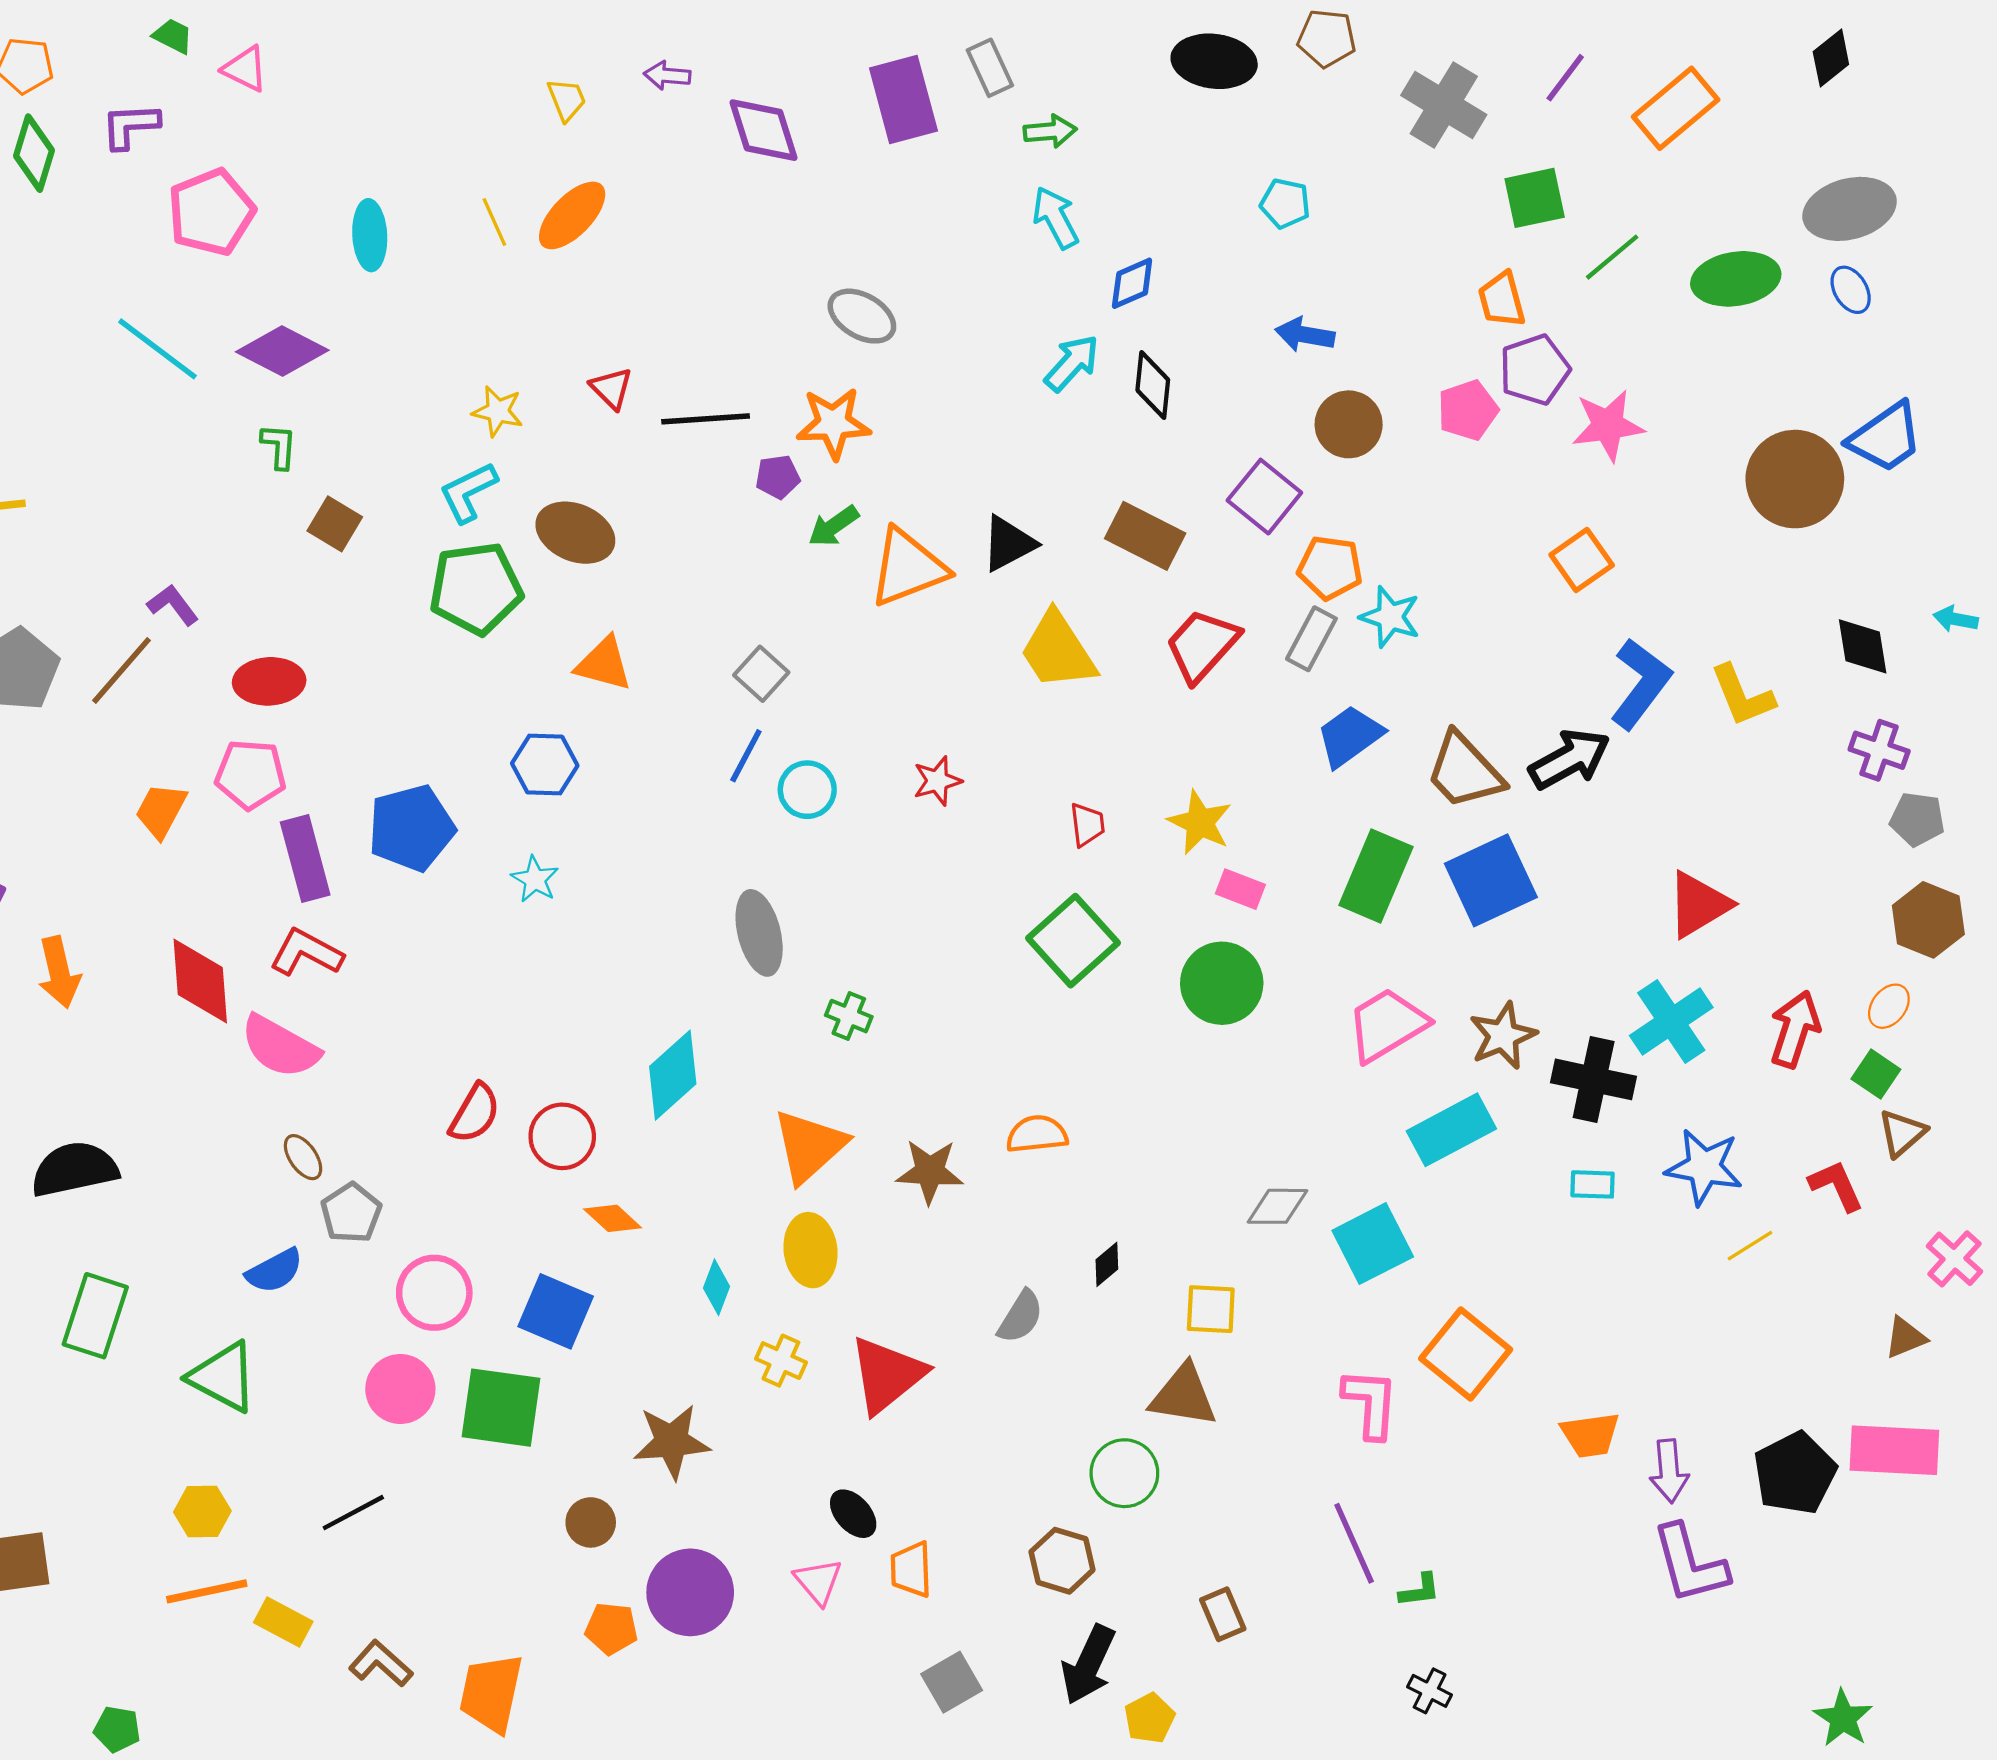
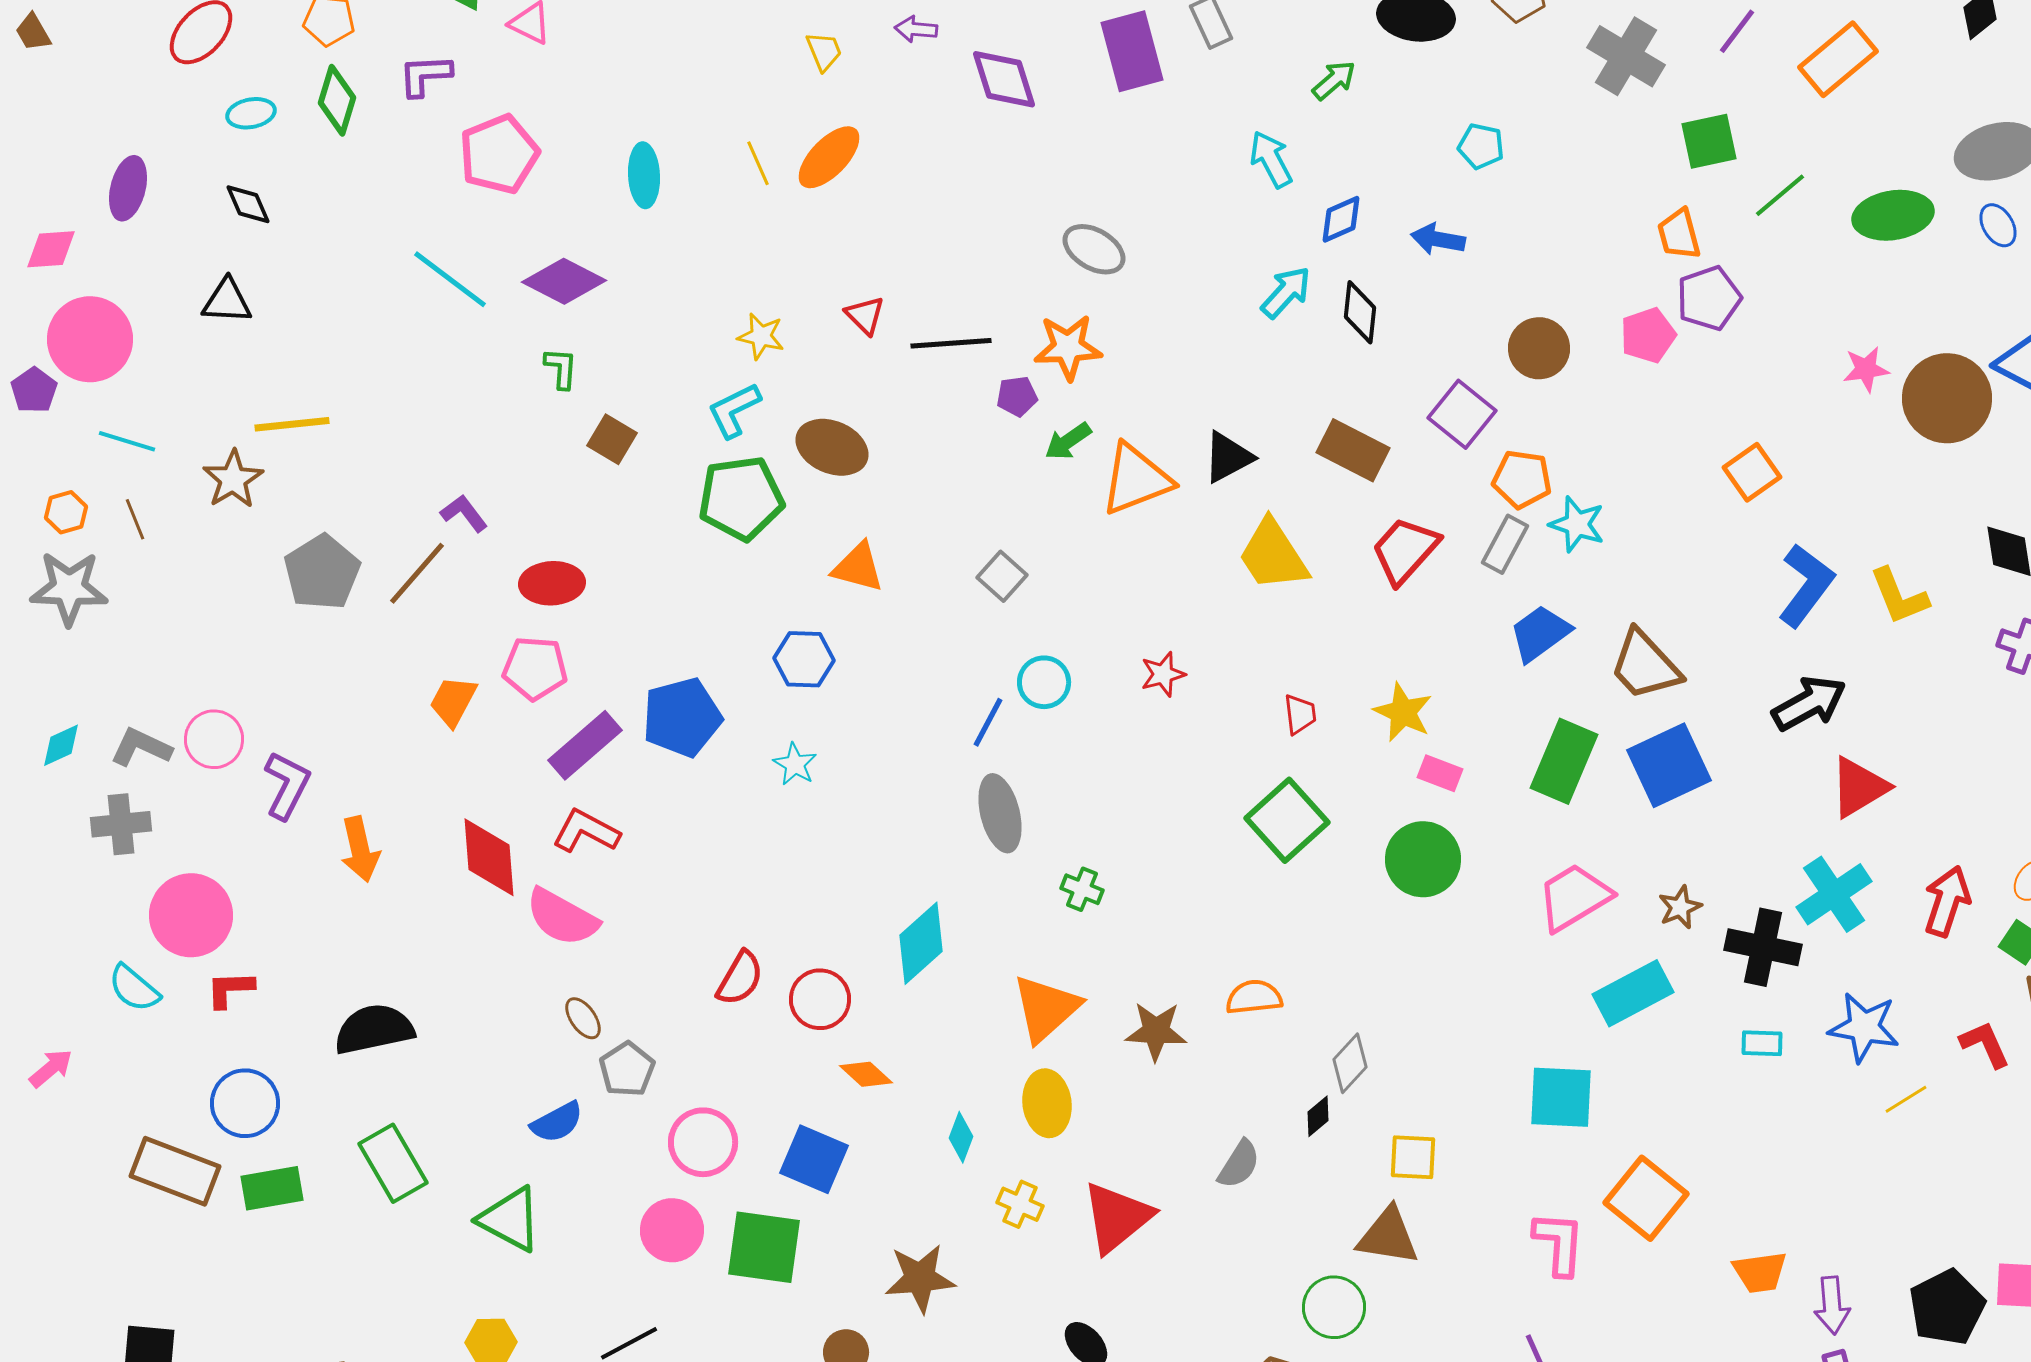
green arrow: (1050, 131) -> (1334, 80), moved, turned -36
blue arrow: (1305, 335) -> (1438, 239), moved
pink star: (1608, 425) -> (1866, 369), moved, size x0.7
blue line: (746, 756) -> (988, 722), moved
black arrow: (1570, 759) -> (1809, 703), moved
purple rectangle: (305, 859) -> (585, 745), turned 64
brown star: (1503, 1036) -> (1680, 907), size x0.7
gray diamond: (1278, 1206) -> (1350, 1063), moved, turned -48
cyan square: (1373, 1244) -> (1561, 1097), turned 30
green rectangle: (95, 1316) -> (393, 1163), turned -48

